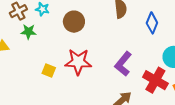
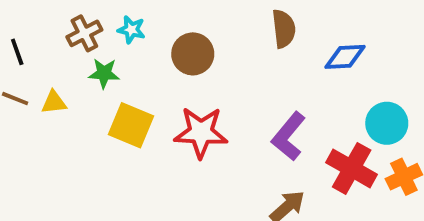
blue diamond: (152, 23) -> (345, 57), turned 65
yellow square: (49, 70) -> (131, 125), moved, size x1.6

